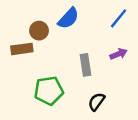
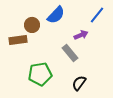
purple arrow: (119, 54) -> (81, 35), moved
gray rectangle: (86, 65) -> (70, 53), turned -30

